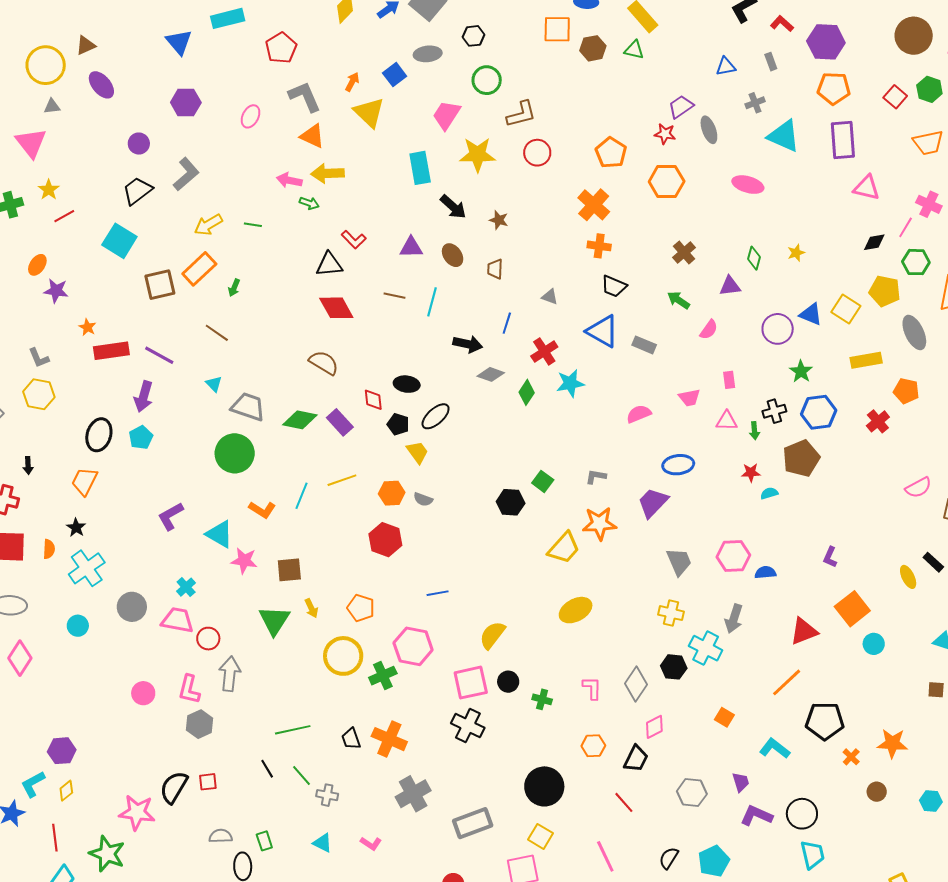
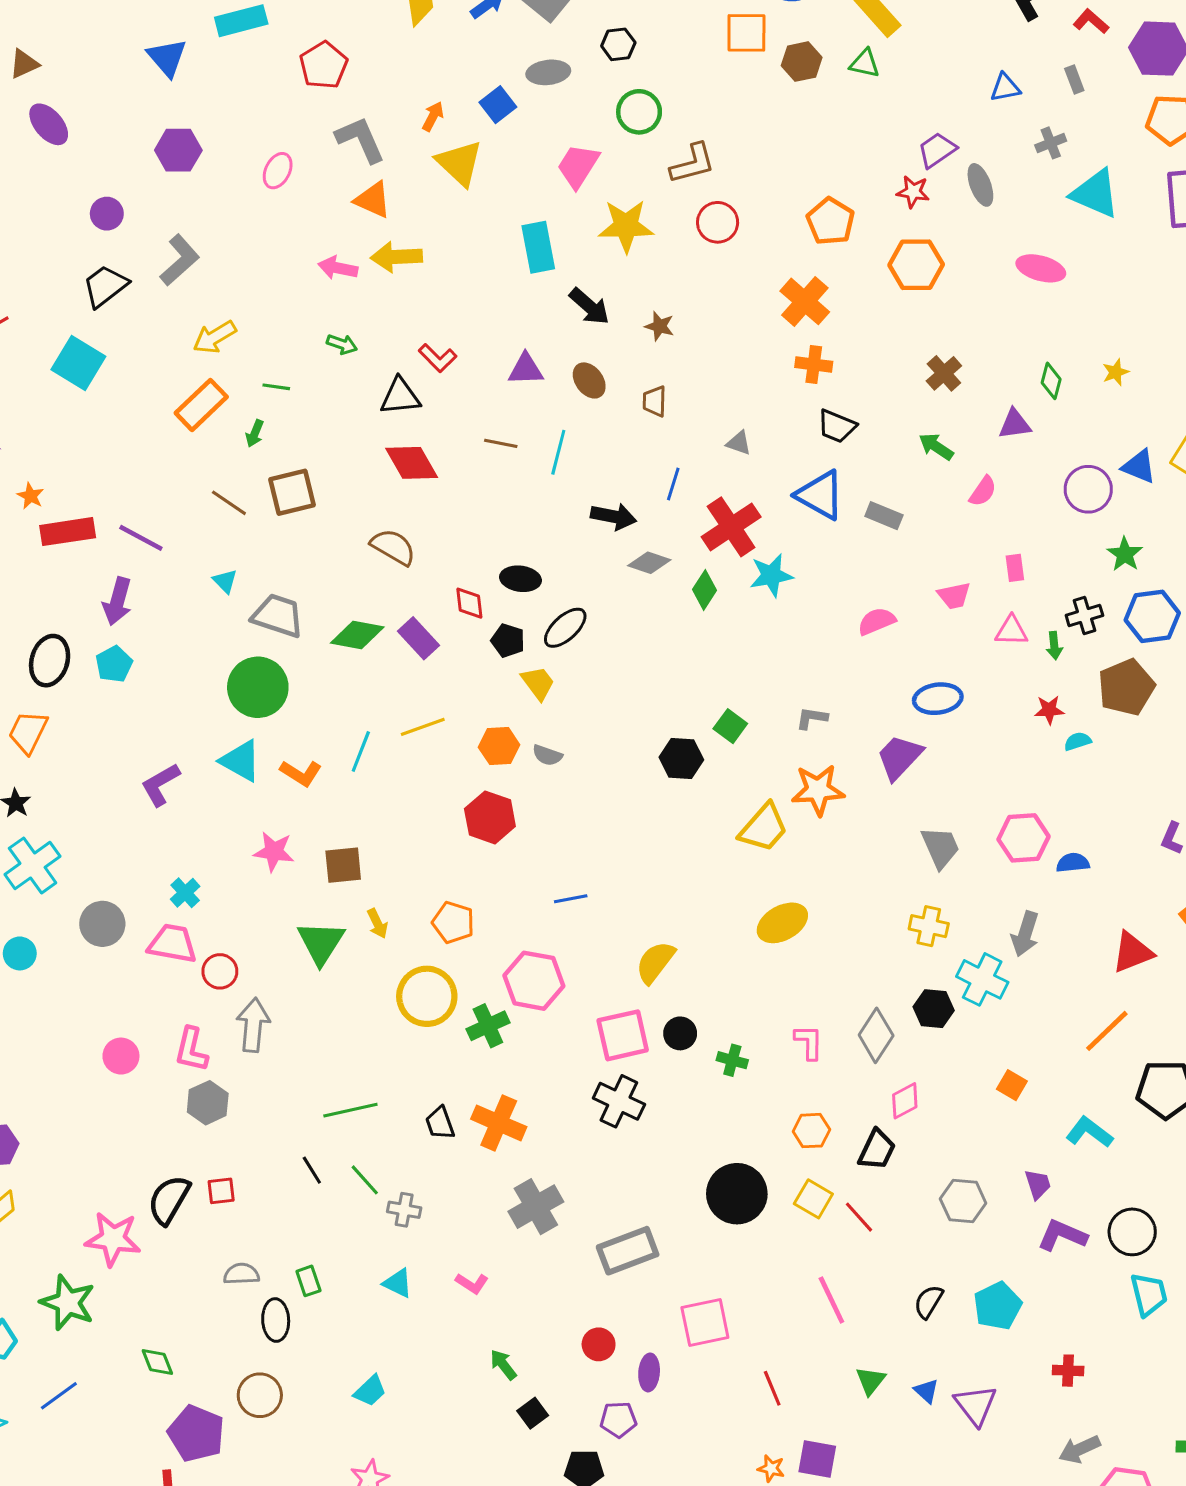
green arrow: (309, 203) -> (342, 344), moved
green line: (253, 225) -> (276, 387), moved
brown square: (160, 285) -> (292, 492), moved
red cross: (544, 351) -> (731, 527), size x1.4
cyan triangle: (220, 534) -> (241, 761), moved
yellow square: (540, 836) -> (813, 1199), moved

